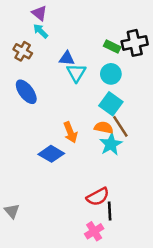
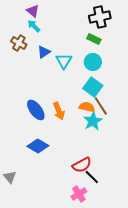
black cross: (135, 43) -> (100, 17), moved
blue triangle: (67, 58) -> (44, 52), moved, turned -40
blue ellipse: (26, 92) -> (36, 110), moved
blue diamond: (51, 154) -> (38, 146), moved
black line: (110, 211) -> (92, 177), turned -42

